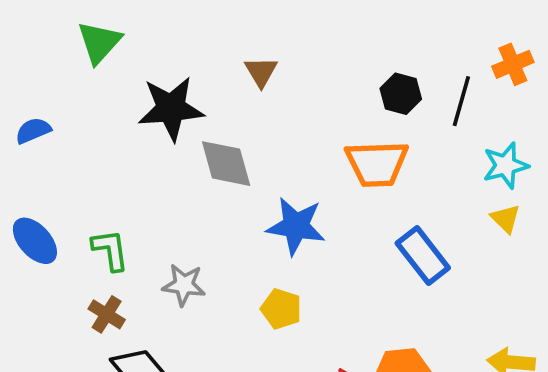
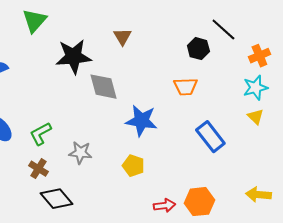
orange cross: (513, 64) -> (259, 56), moved
black line: (461, 101) -> (223, 30), moved, turned -64
orange trapezoid: (377, 164) -> (185, 87), size x0.7
green L-shape: (110, 250) -> (40, 134), turned -110

